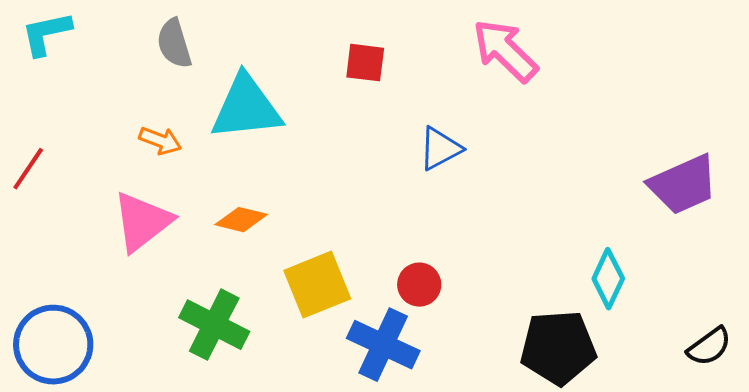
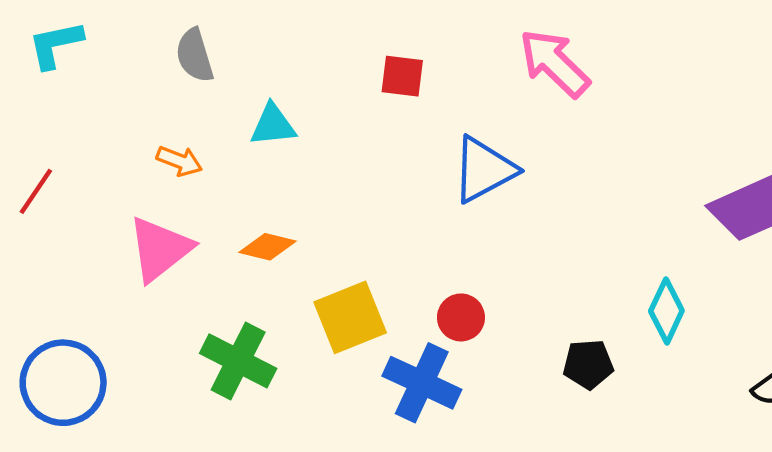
cyan triangle: (246, 108) -> (273, 125), size x0.6
blue triangle: (440, 149) -> (484, 170), size x1.4
black pentagon: (558, 348) -> (588, 364), moved, size x0.6

